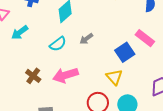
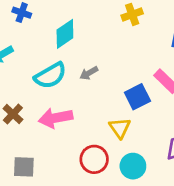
cyan semicircle: (58, 44) -> (50, 76), size x1.4

